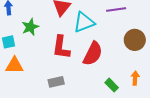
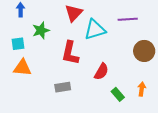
red semicircle: (93, 54) -> (101, 72), moved, size x0.7

